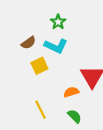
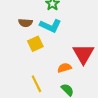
brown semicircle: (29, 43) -> (25, 23), turned 40

